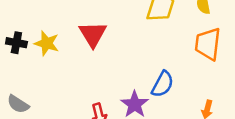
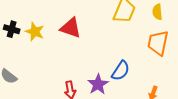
red triangle: (93, 34) -> (71, 28), turned -45

